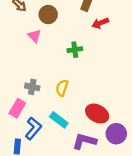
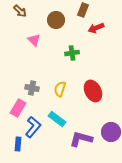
brown circle: (48, 15) -> (56, 20), moved
red ellipse: (97, 113) -> (93, 91), moved, turned 35

